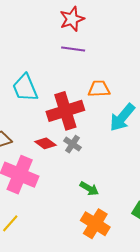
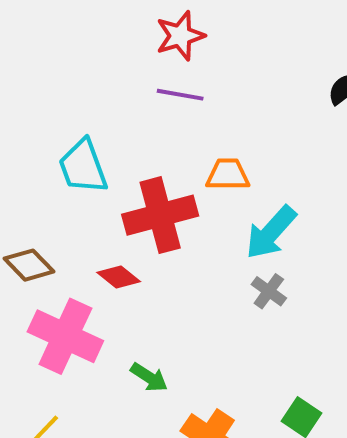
gray cross: (72, 144) -> (269, 291), moved
green arrow: (89, 189) -> (149, 377), moved

